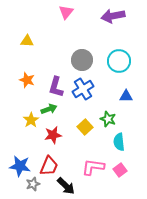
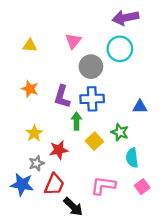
pink triangle: (66, 12) -> (73, 41), moved
cyan circle: (119, 61) -> (120, 49), moved
blue cross: (83, 89) -> (92, 99), turned 30
green arrow: (49, 109) -> (76, 121), moved, turned -70
pink square: (120, 170) -> (142, 187), moved
gray star: (33, 184) -> (36, 163), moved

